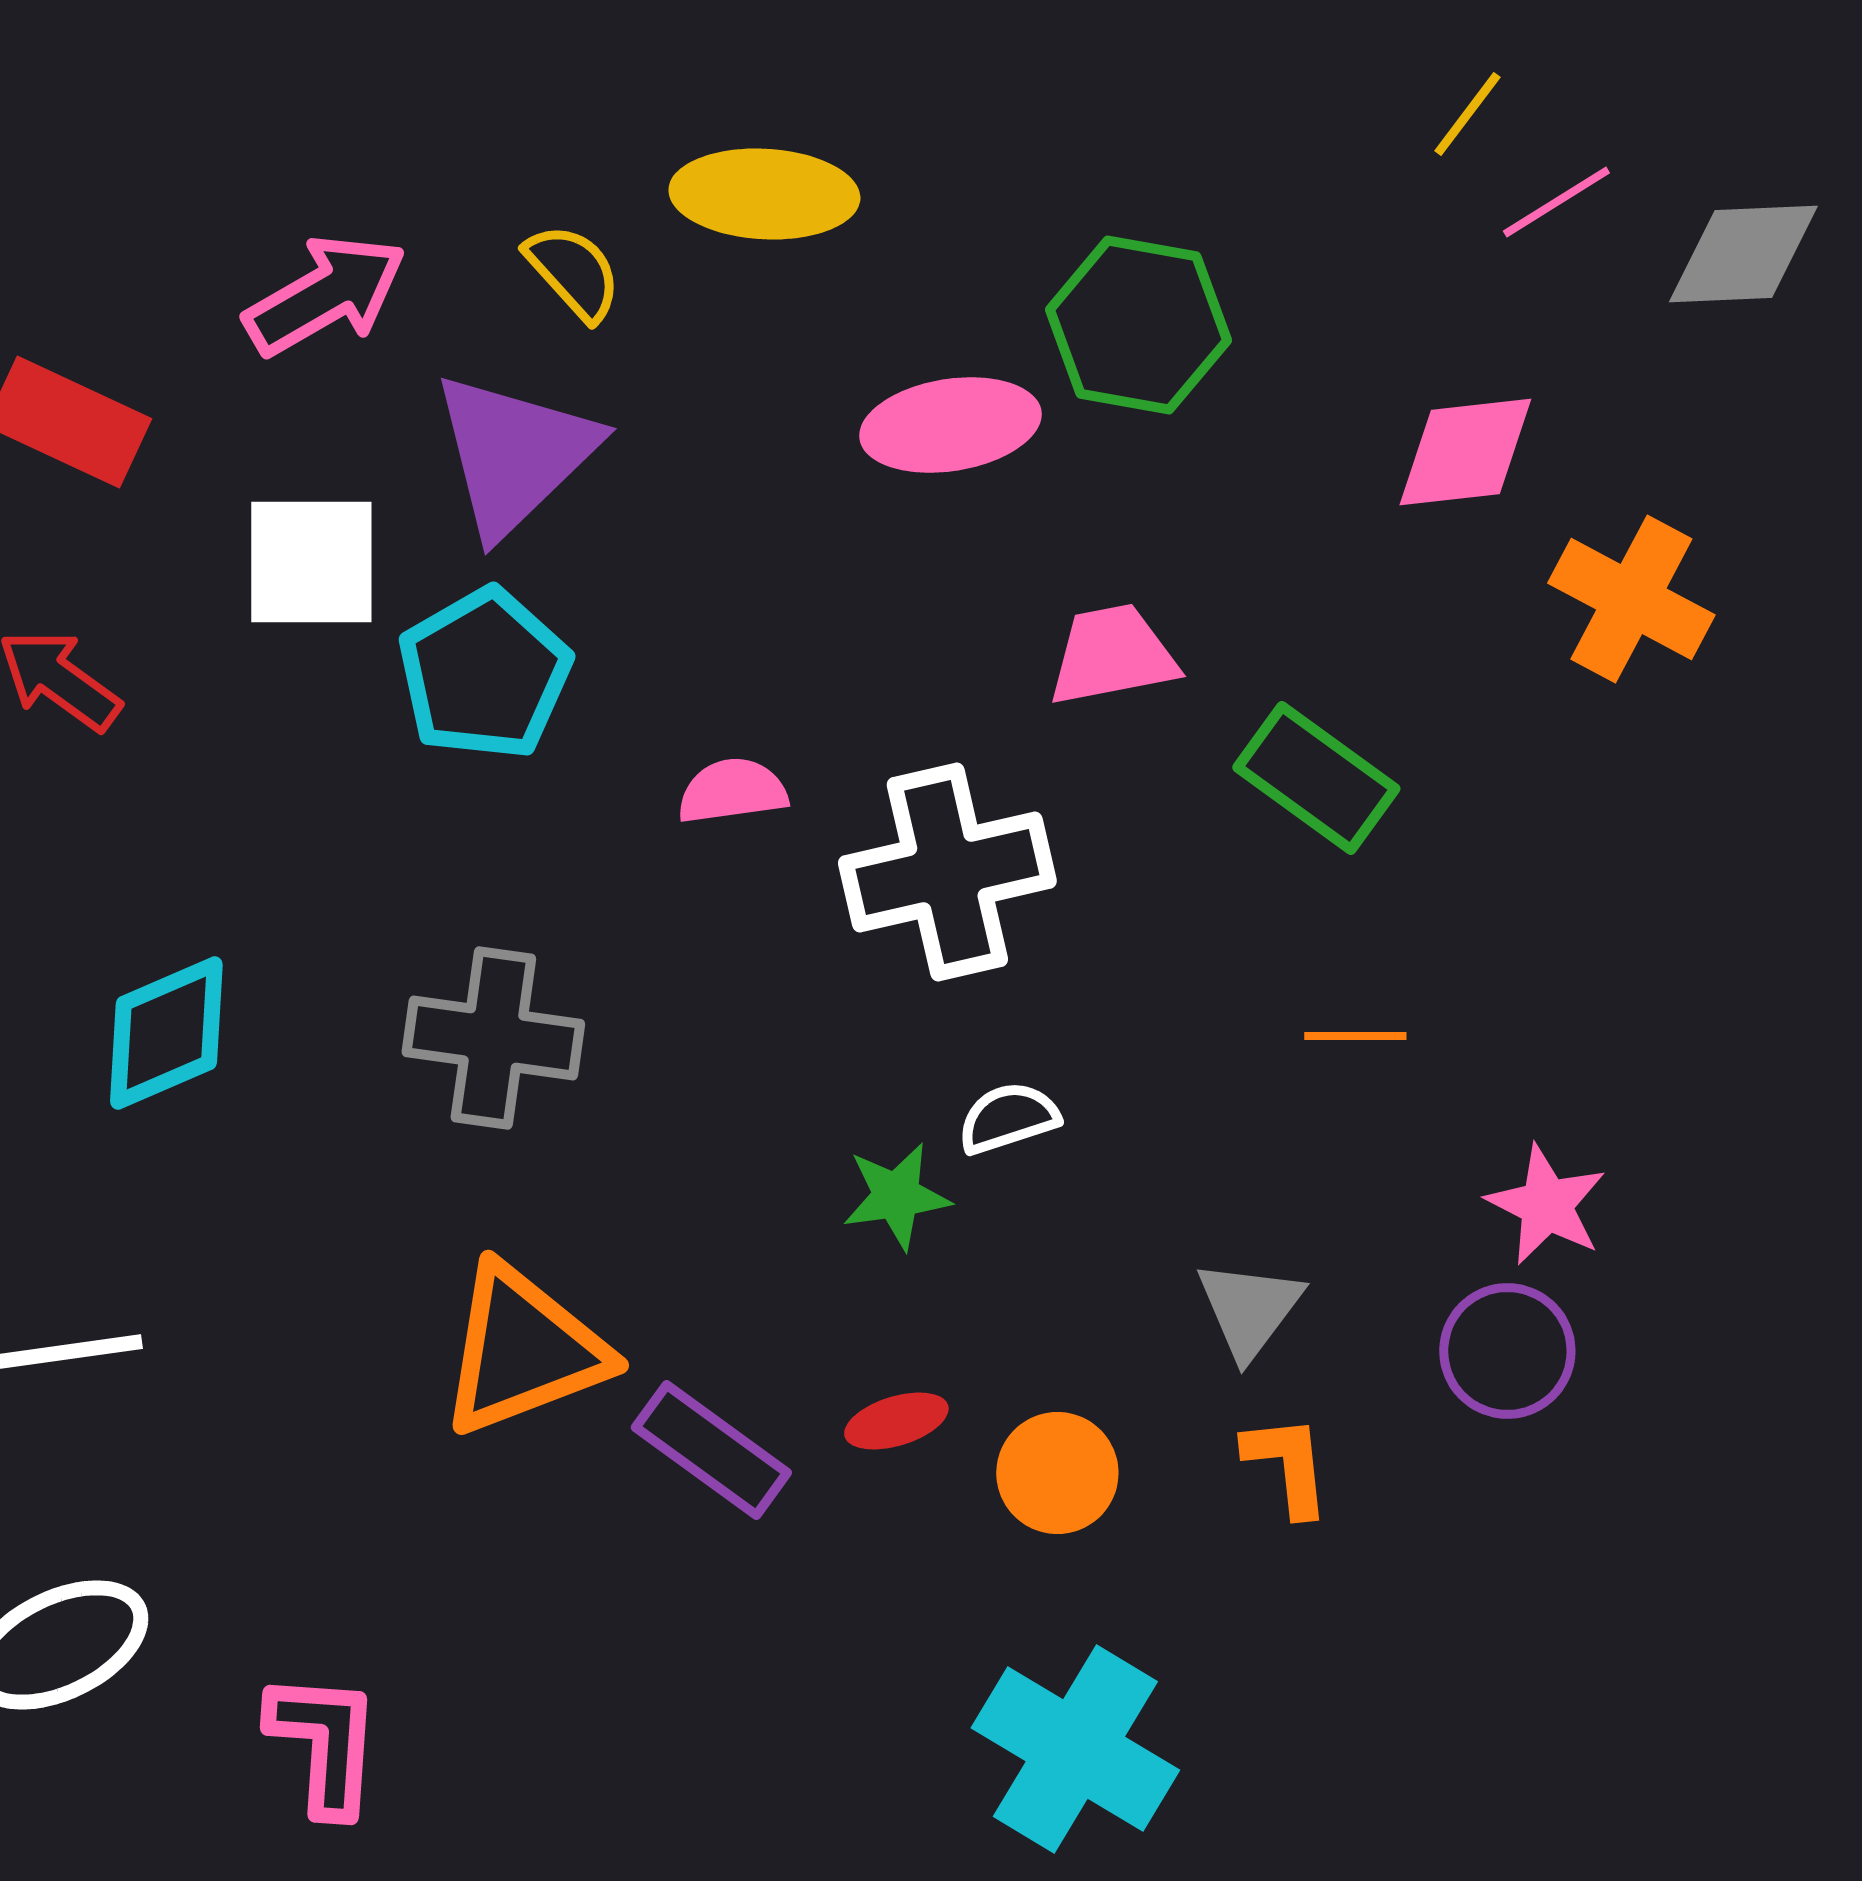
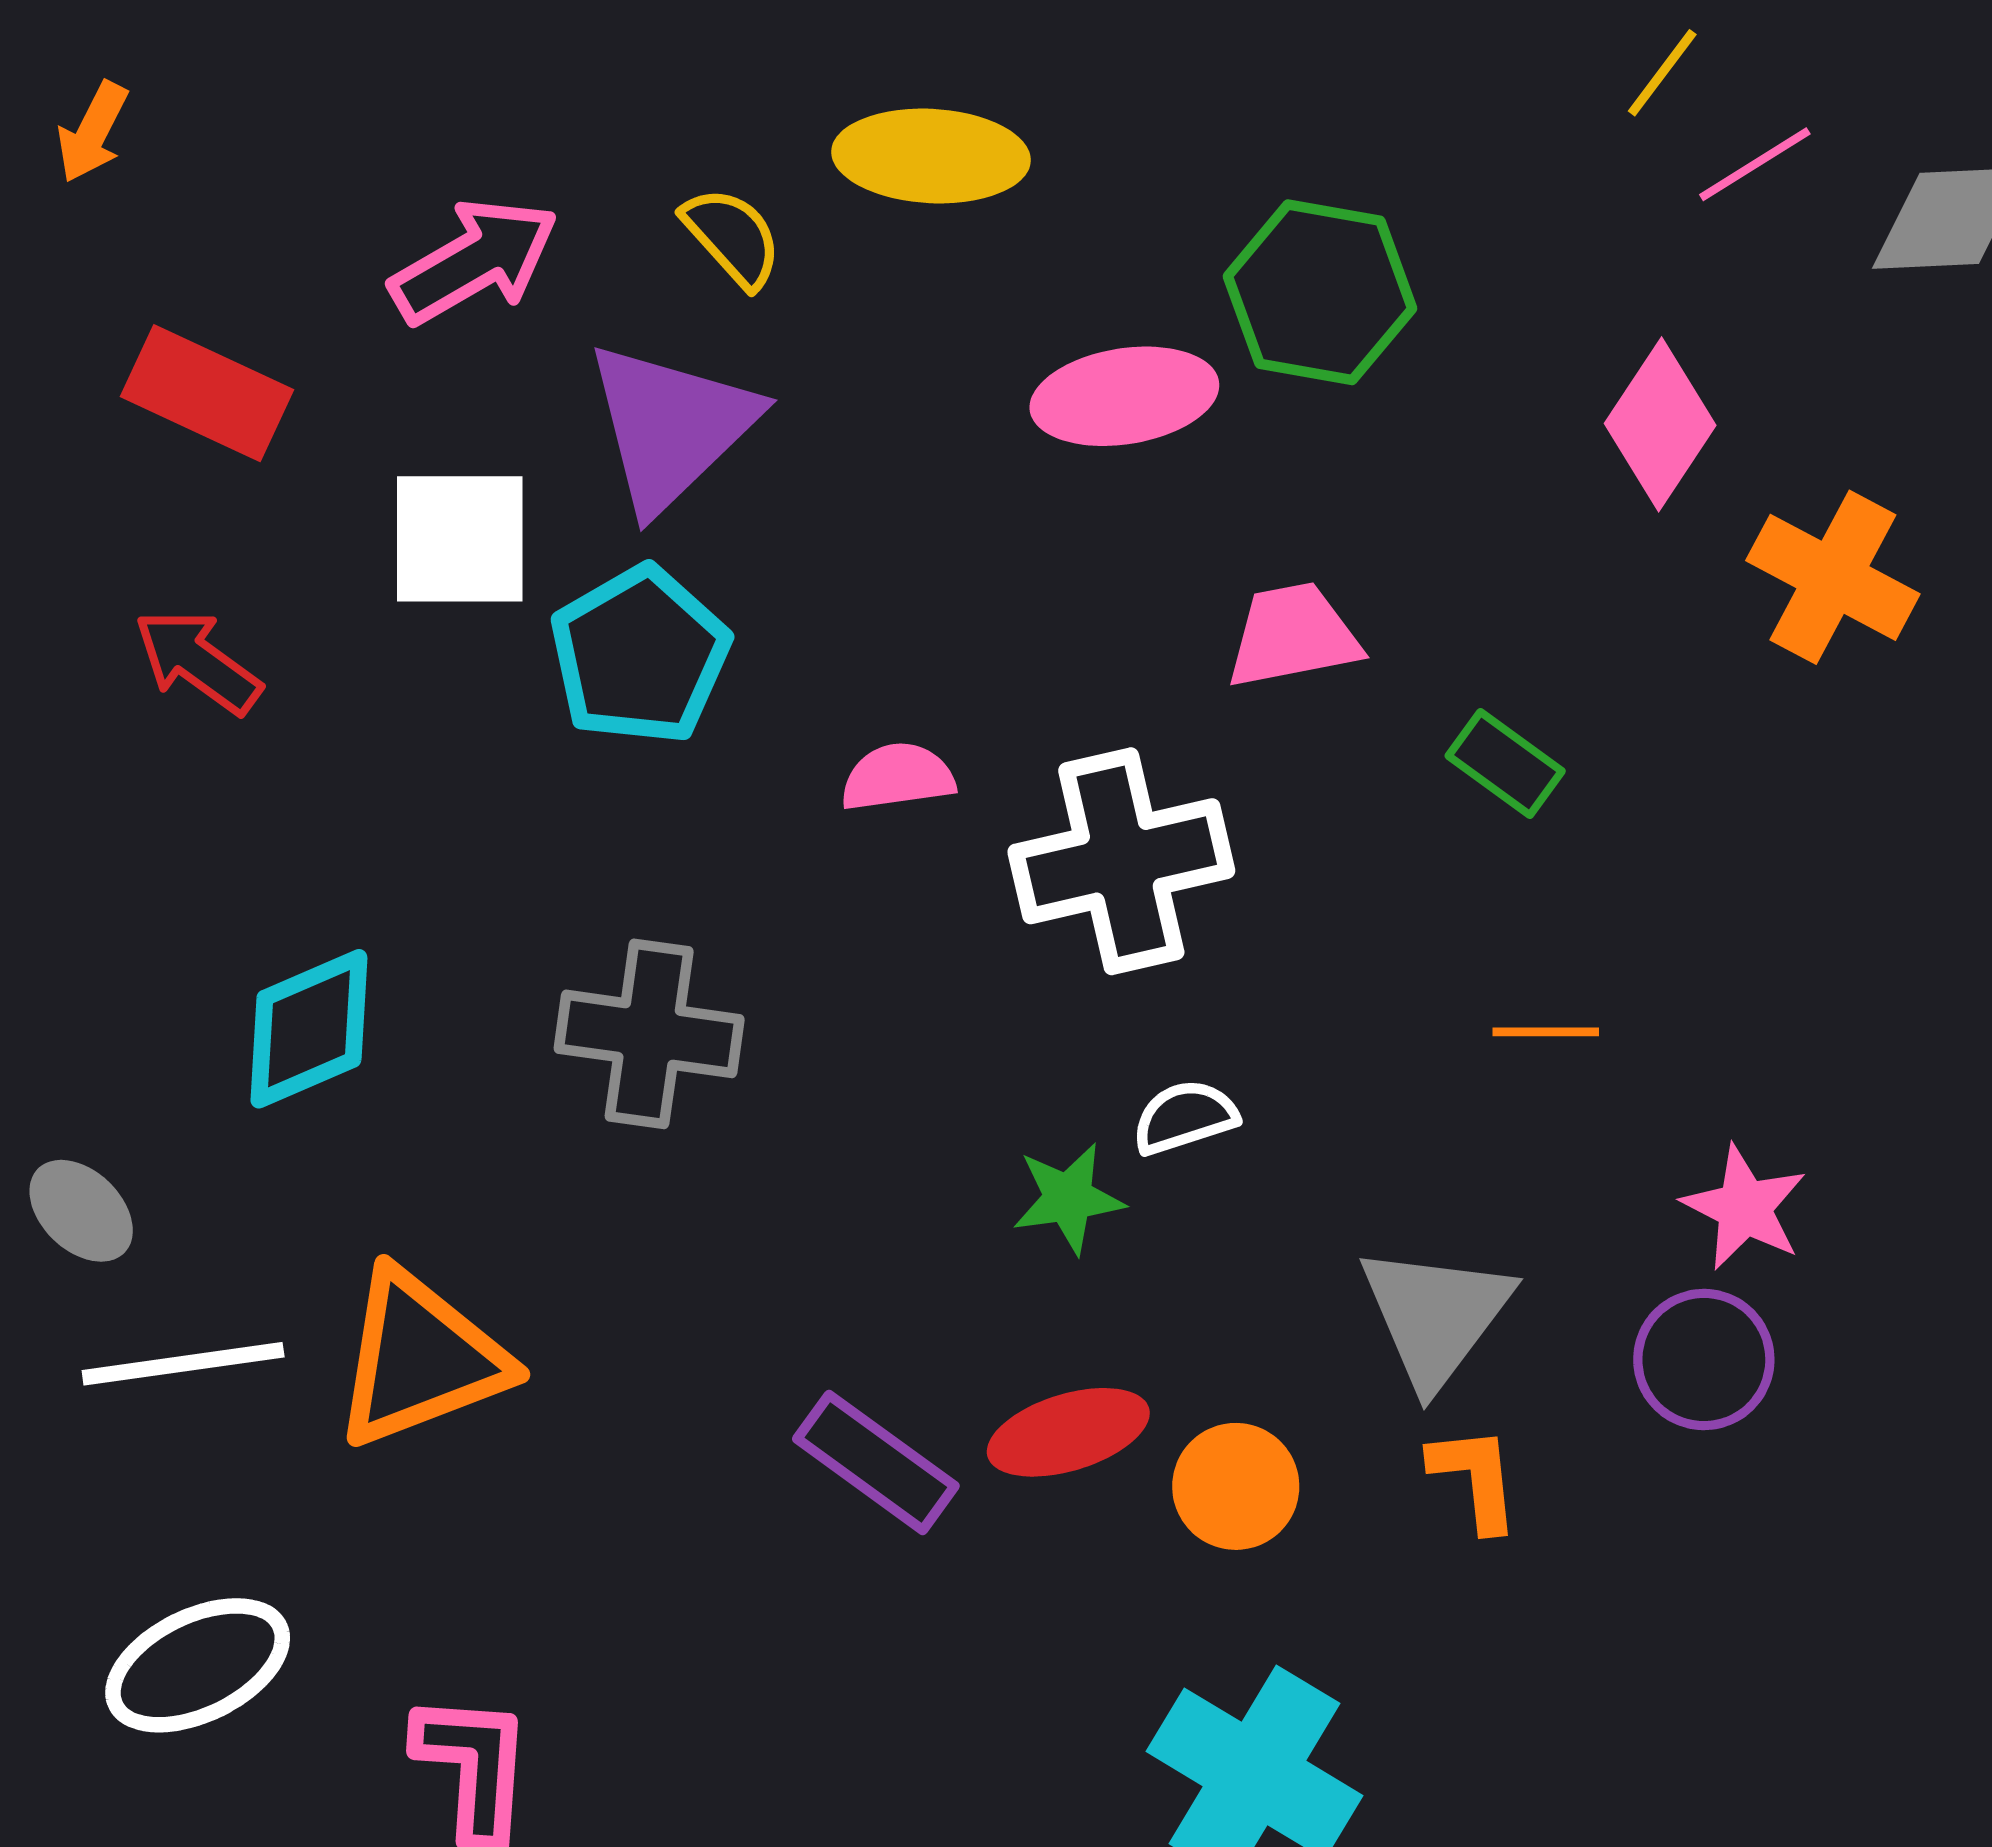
pink diamond: (1465, 452) -> (1660, 424), turned -50
green rectangle: (1316, 778) -> (1505, 763), size x0.7
gray triangle: (1249, 1309) -> (1435, 1316), size x1.4
orange triangle: (523, 1350) -> (420, 1358), moved
red ellipse: (896, 1421) -> (1068, 1432), size x1.5

